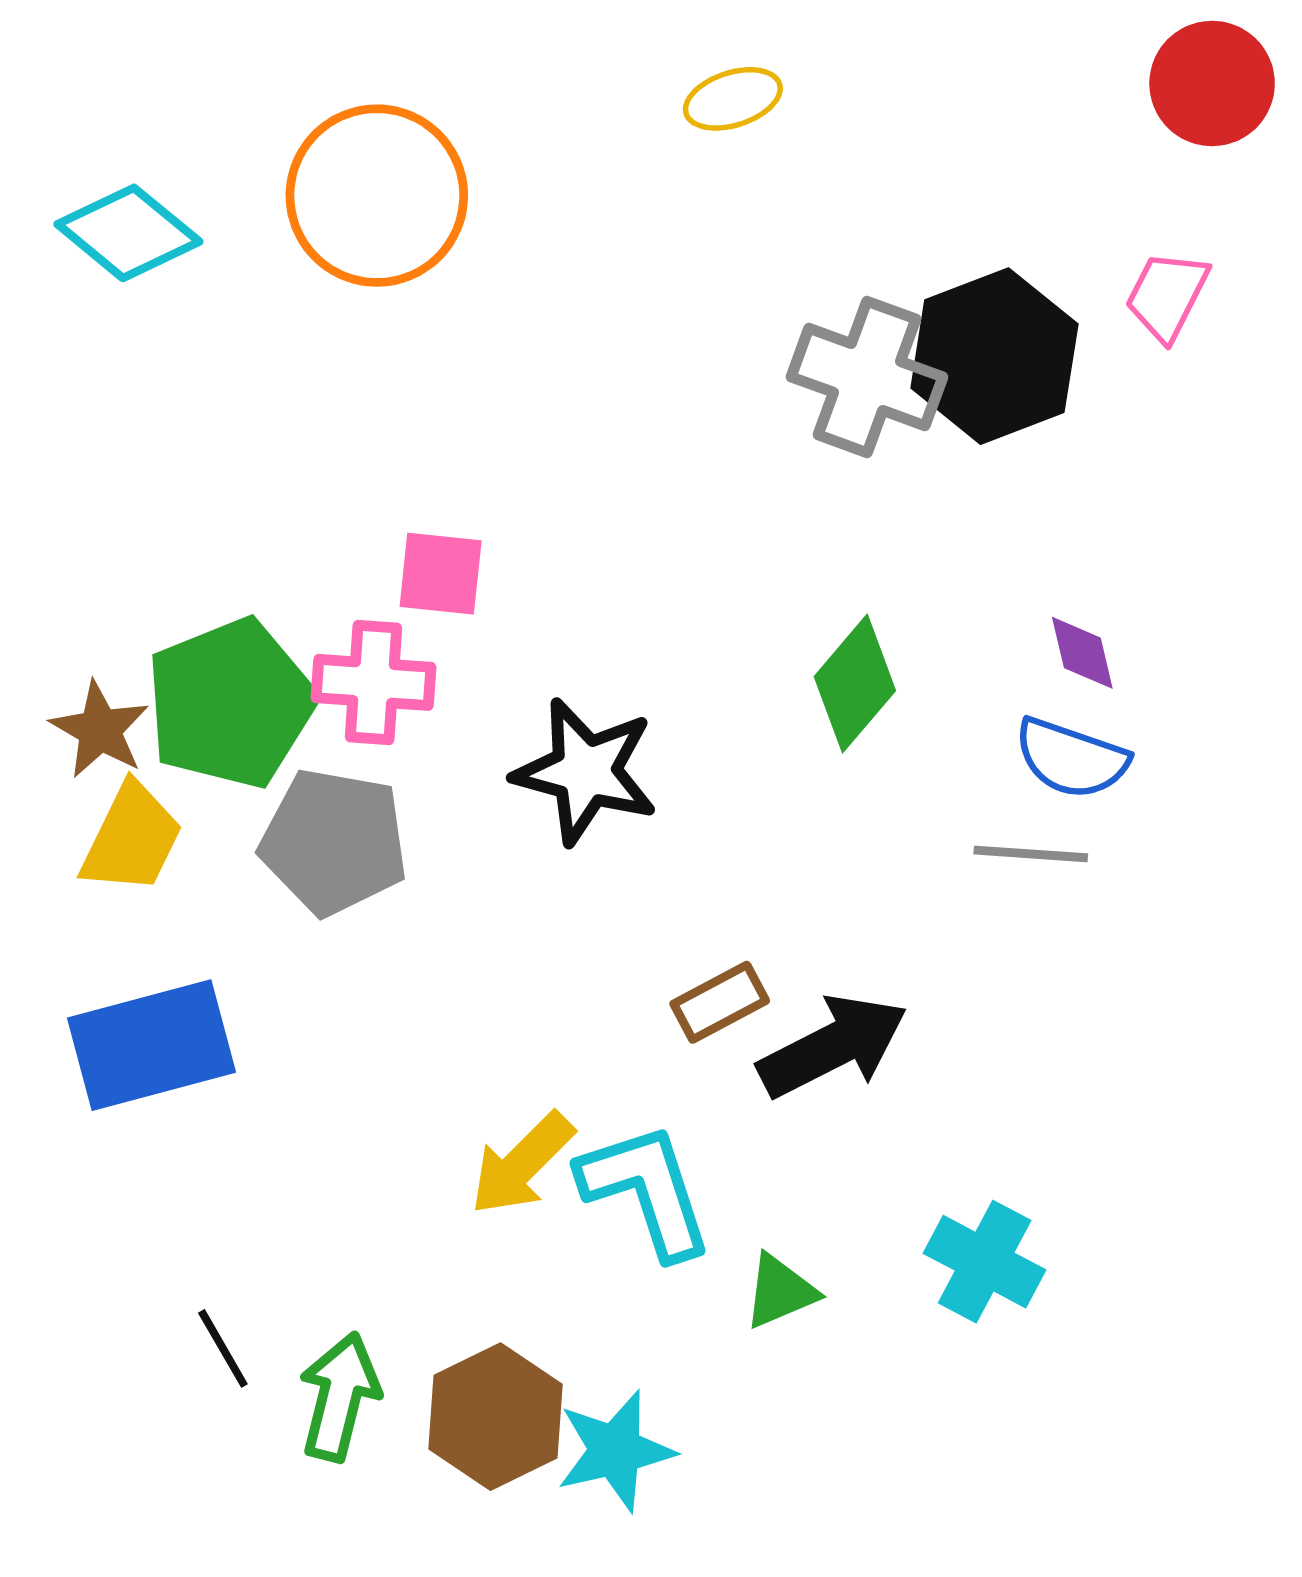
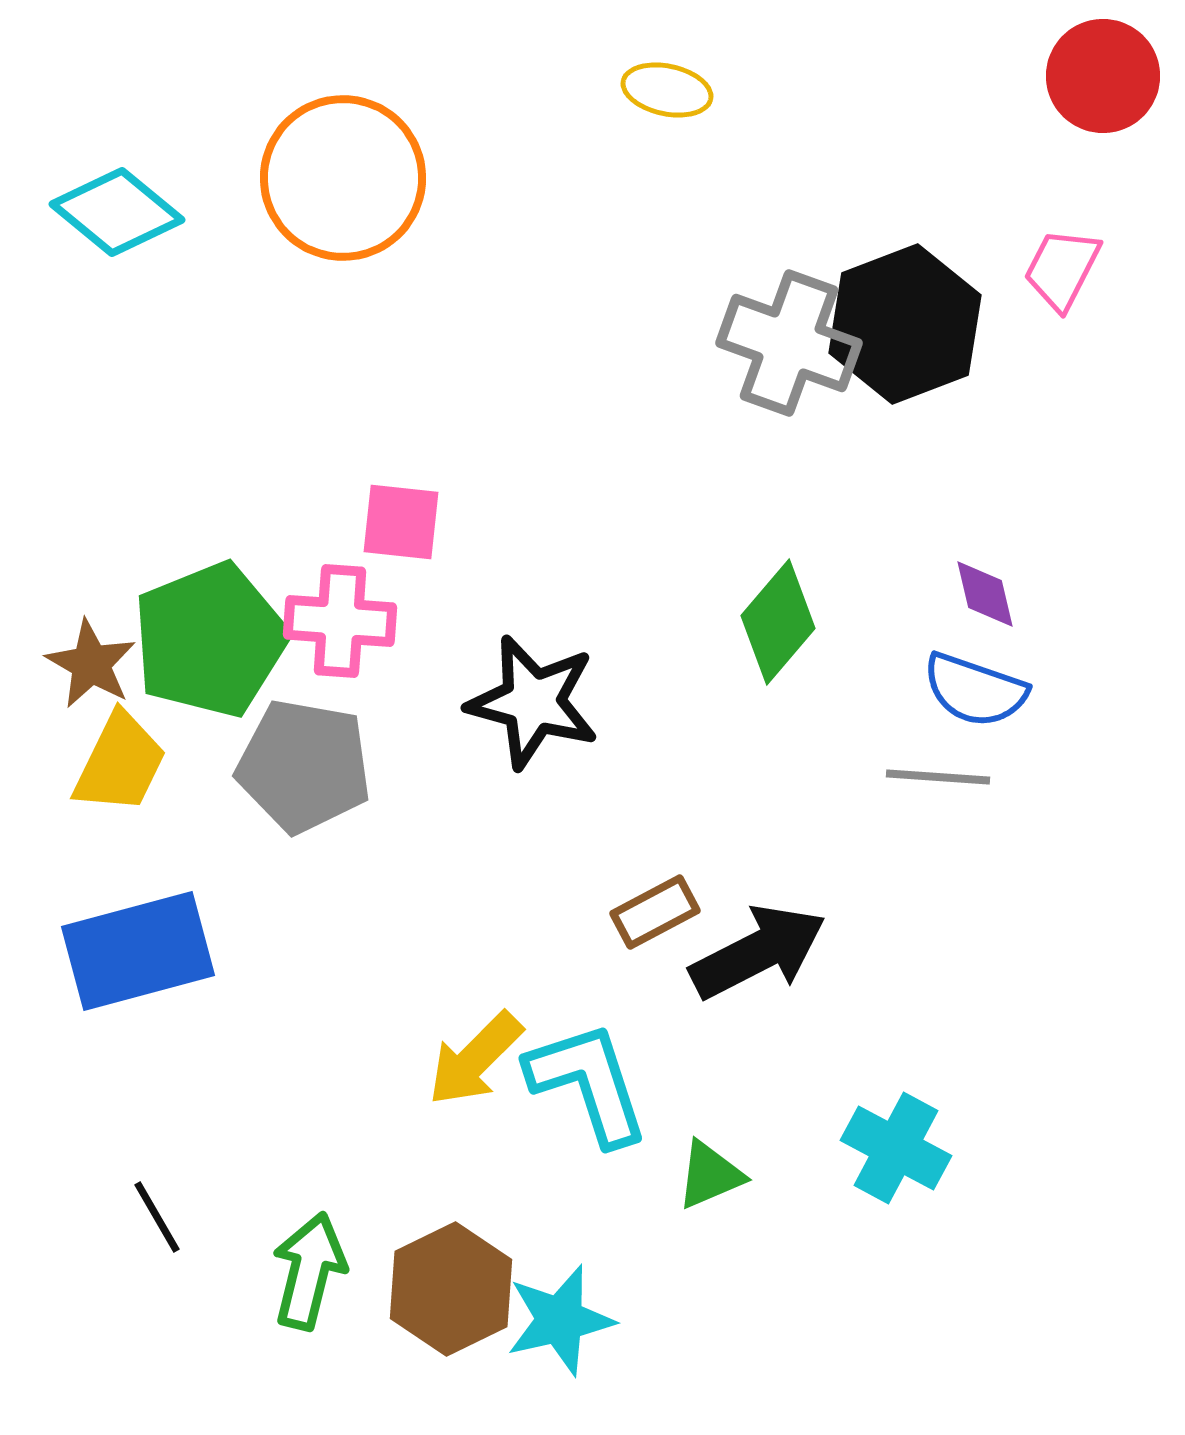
yellow ellipse: (733, 99) -> (667, 90), turned 30
black line: (223, 1348) -> (157, 1217), moved

